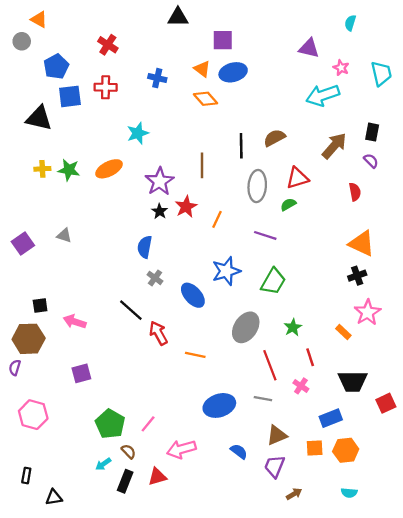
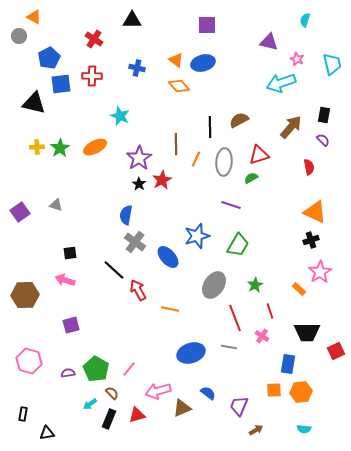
black triangle: (178, 17) -> (132, 20), moved
purple square: (223, 40) -> (207, 25), moved
cyan star: (138, 133) -> (120, 116), turned -30
green star: (69, 170) -> (60, 148), turned 30
orange line: (217, 219) -> (196, 159), moved
gray cross: (155, 278) -> (135, 242), size x1.5
black square: (40, 306) -> (70, 253), moved
purple semicircle: (15, 368) -> (68, 373), moved, turned 64
blue rectangle: (331, 418) -> (288, 364), turned -60
brown triangle: (277, 435) -> (182, 408), moved

